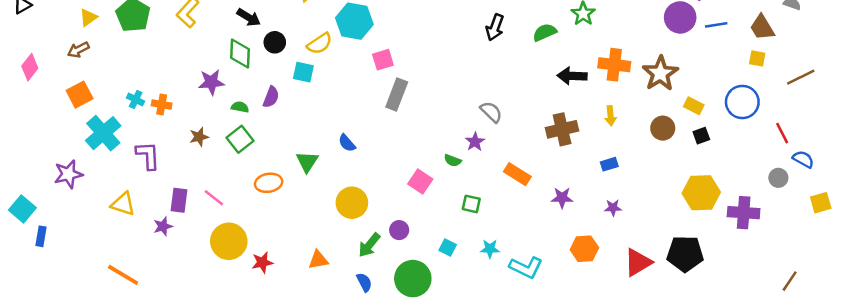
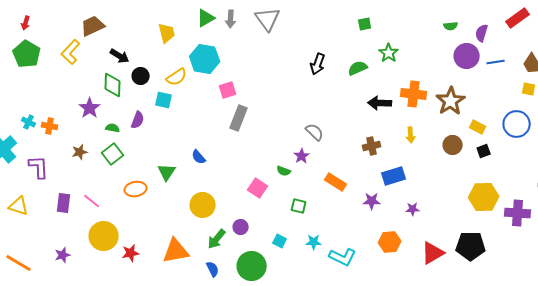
purple star: (211, 82) -> (90, 108), turned -30
brown cross: (562, 129) -> (372, 146), size x0.7
blue rectangle: (609, 164) -> (394, 176), moved, size x1.6
purple star: (163, 226) -> (63, 255), moved
orange triangle: (318, 260) -> (176, 251), size x1.6

